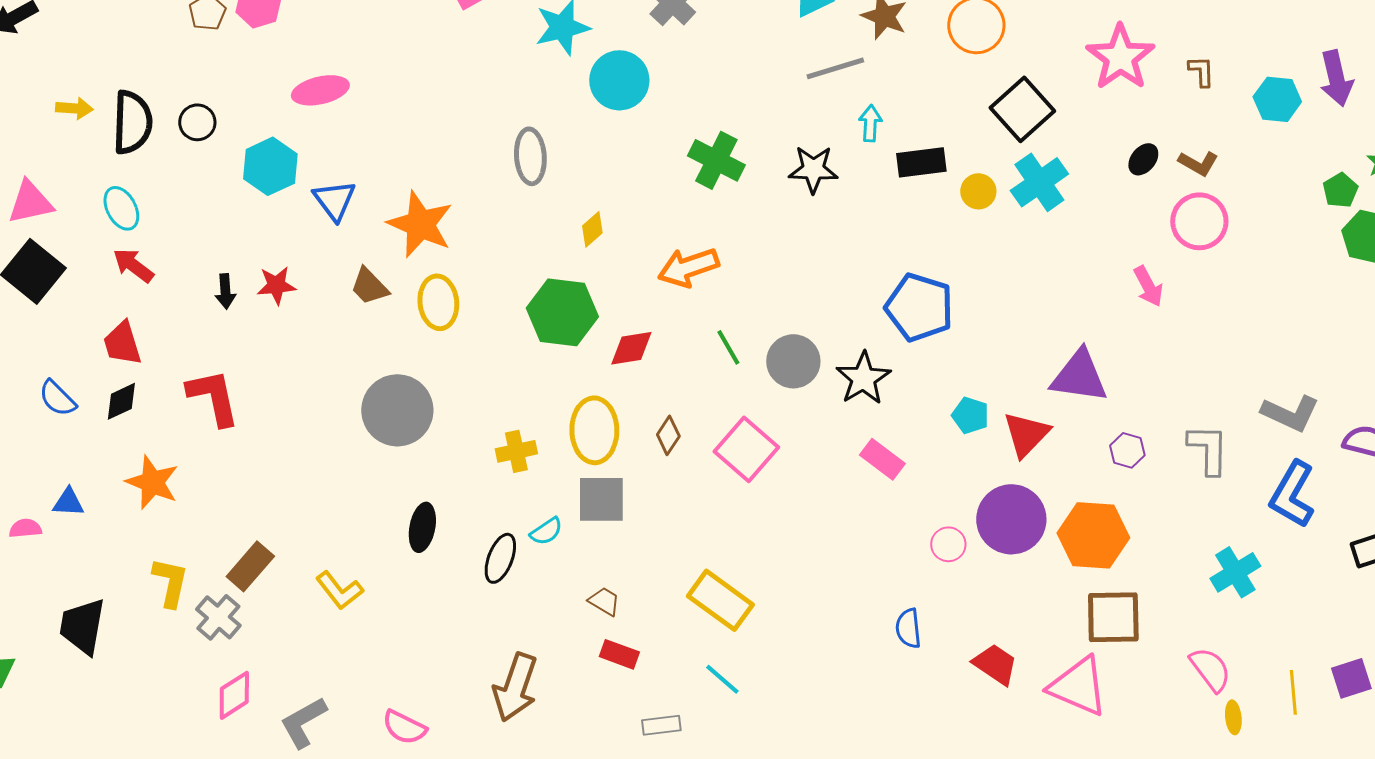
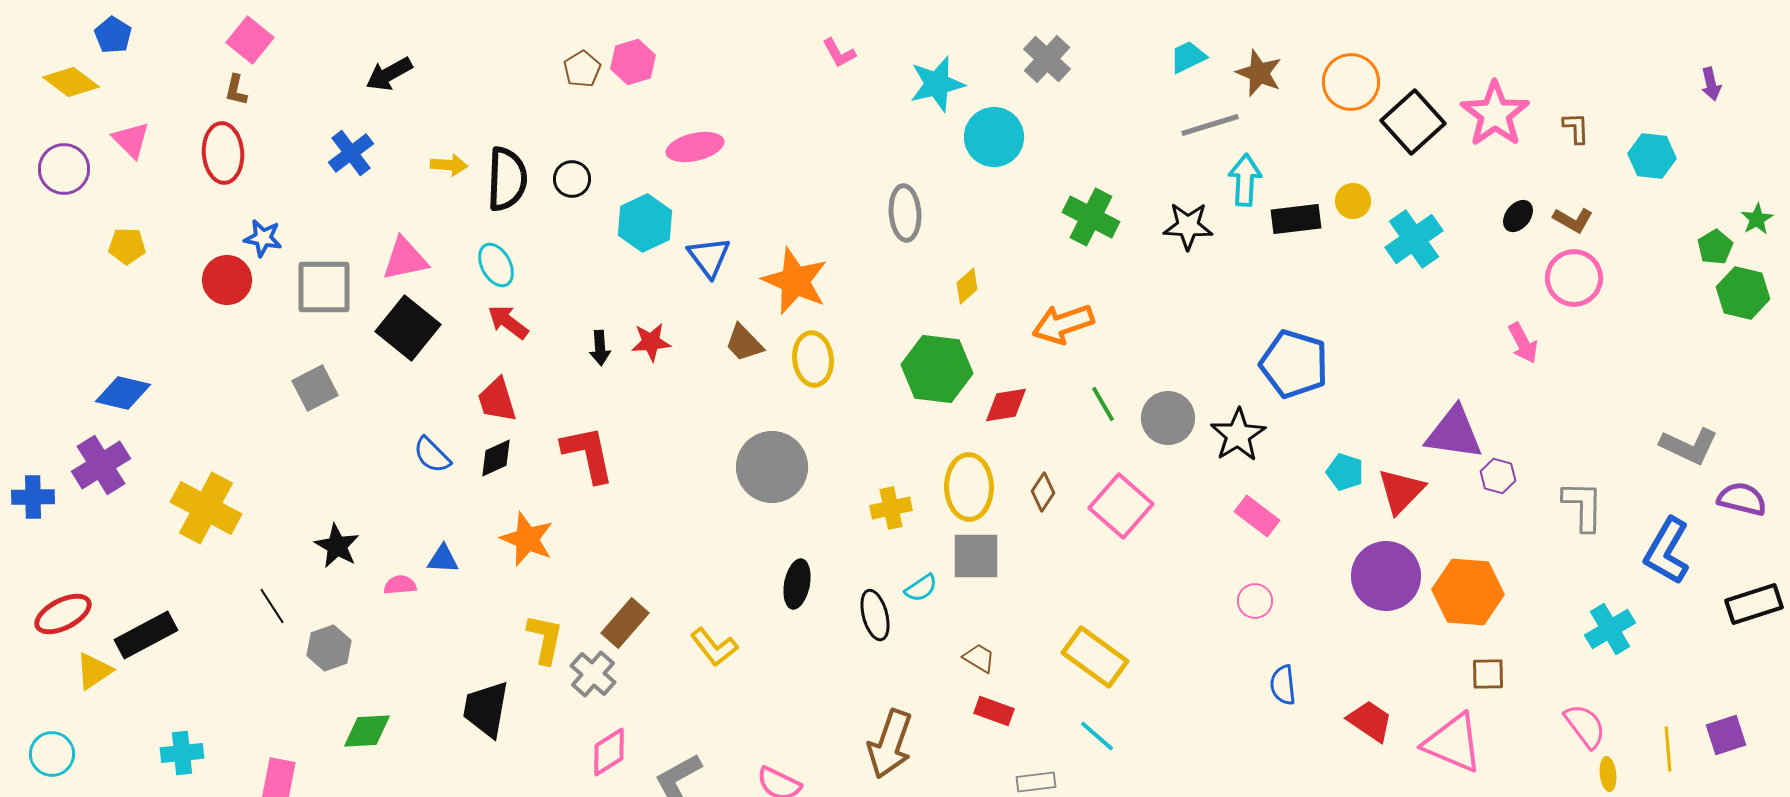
purple arrow: (1336, 78) -> (1711, 84), moved, size x0.6
black square: (1022, 109) -> (1413, 122), moved
cyan arrow: (870, 123) -> (1245, 180), size x1.4
yellow circle: (978, 191) -> (1353, 201), moved
gray L-shape: (1290, 413) -> (1689, 446), moved
purple hexagon: (1127, 450) -> (1498, 476), moved
pink circle: (948, 544) -> (1255, 601), moved
black ellipse: (500, 558) -> (875, 615), turned -36
brown square: (1113, 617) -> (1488, 674), size x0.6
black trapezoid: (82, 626) -> (486, 709), moved

